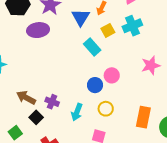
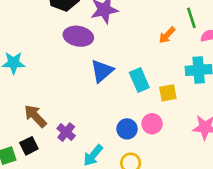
blue triangle: (81, 17) -> (102, 71), moved
yellow square: (108, 30) -> (168, 93), moved
black square: (36, 117) -> (29, 146), moved

